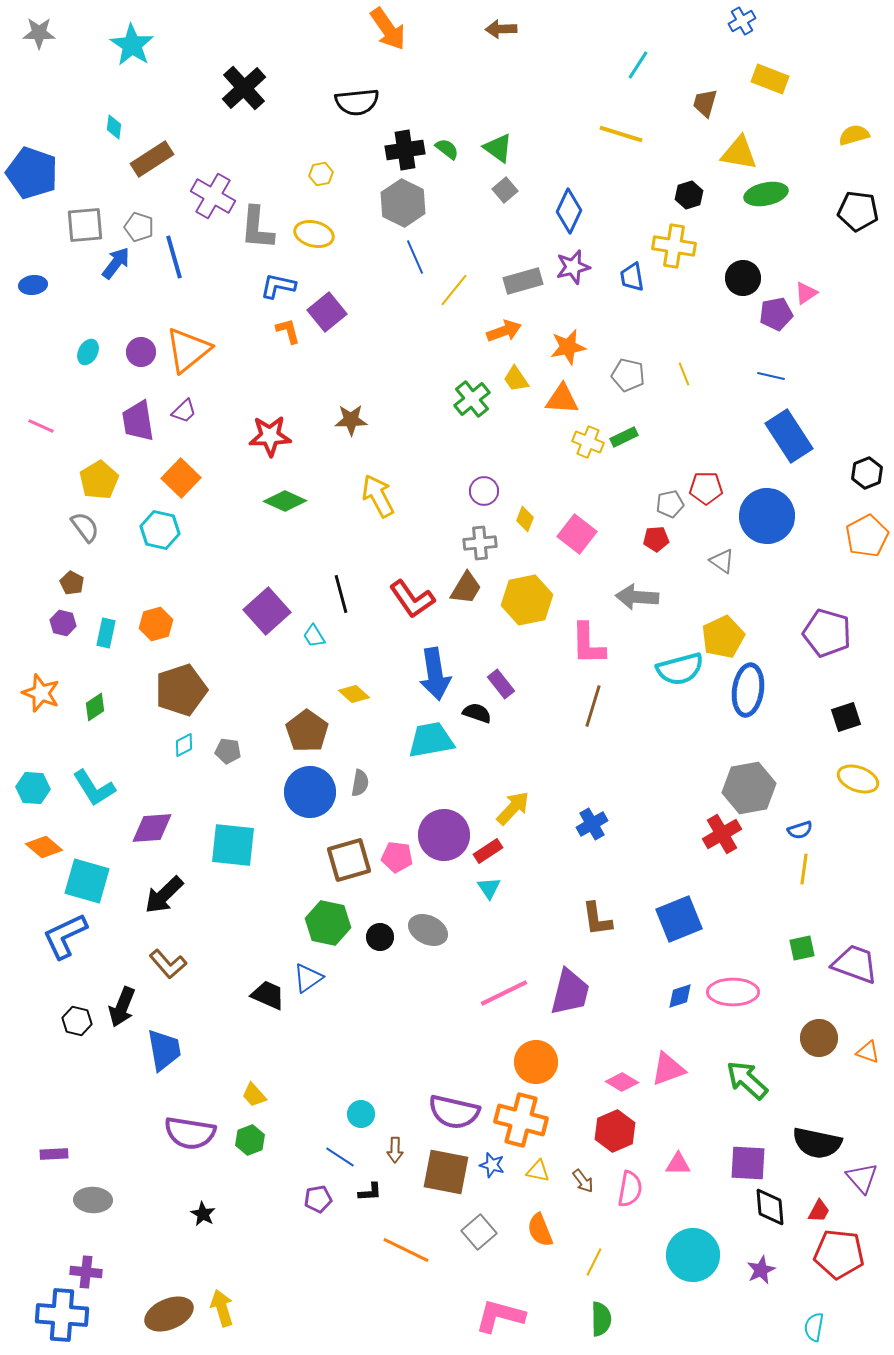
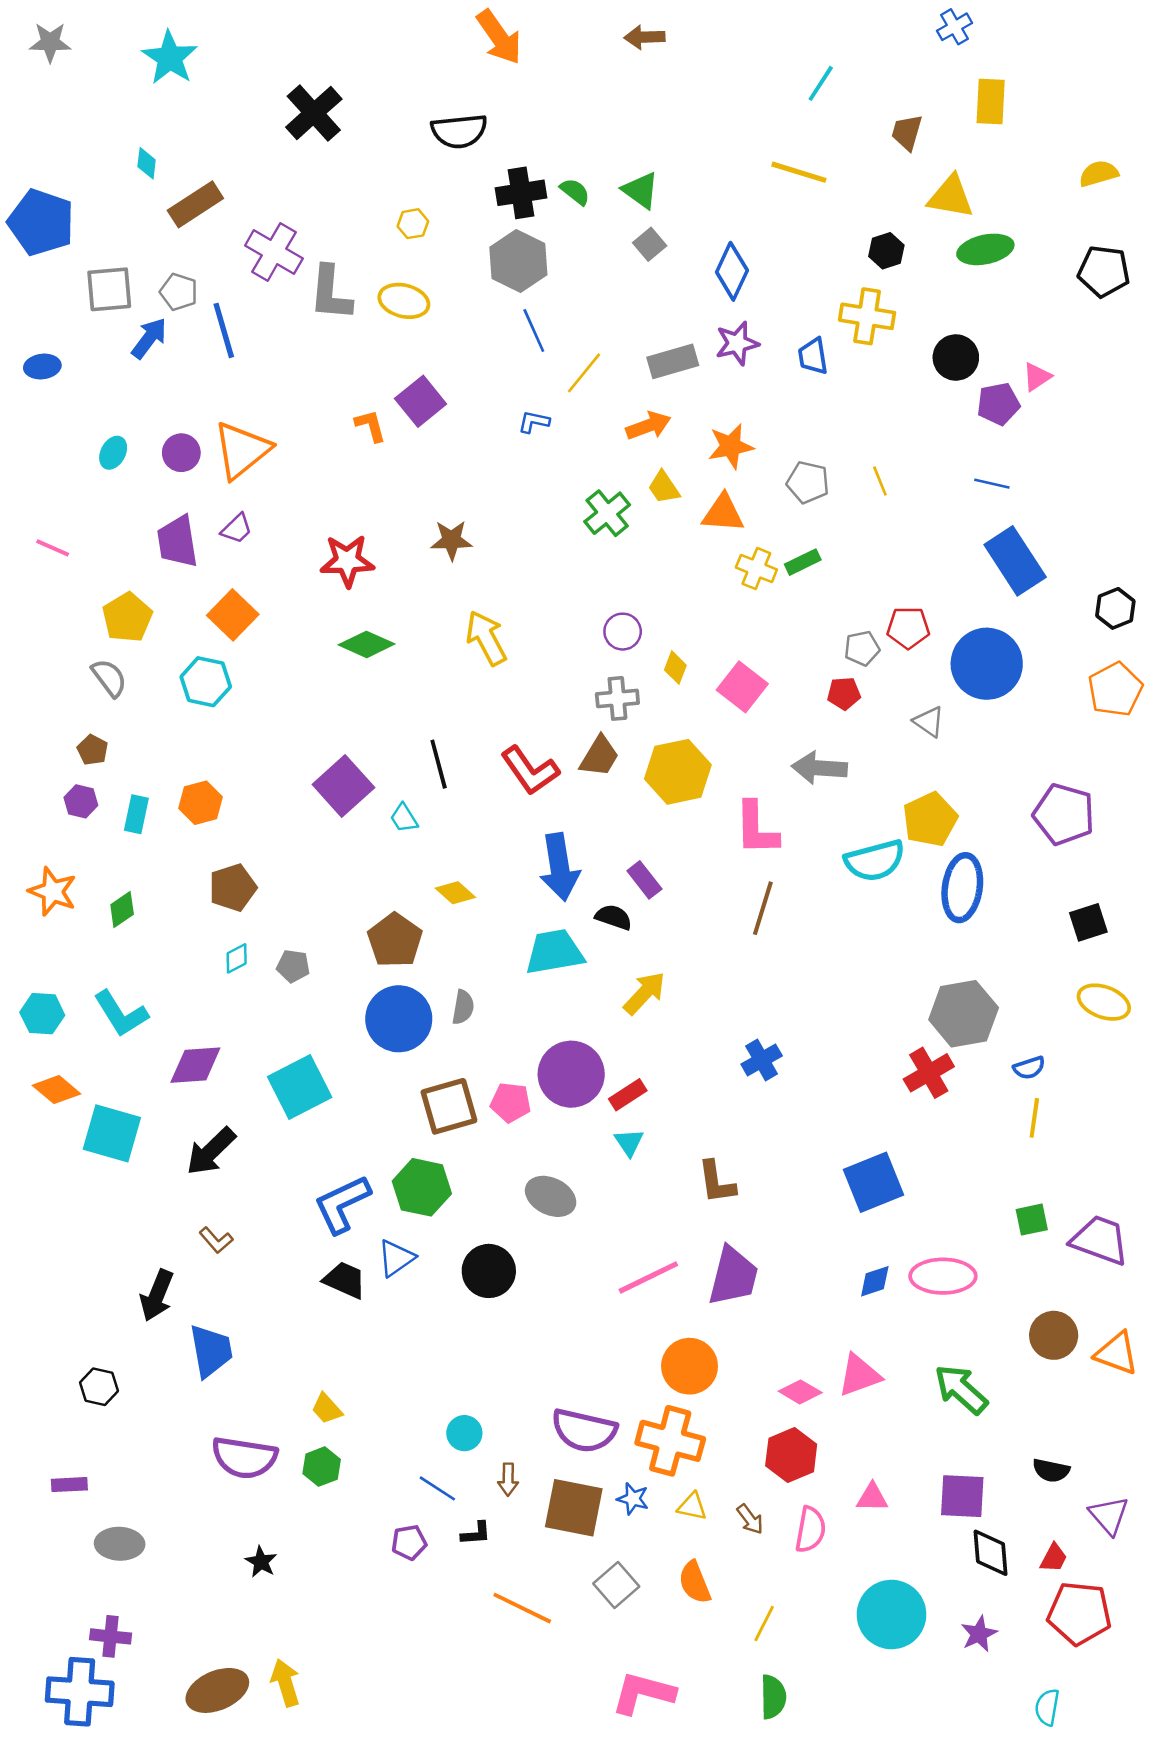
yellow rectangle: (770, 79) -> (991, 101), turned 72
blue L-shape: (278, 286) -> (534, 422), moved, size x0.7
brown pentagon: (181, 690) -> (233, 888), size x0.7
yellow arrow: (513, 808) -> (644, 993), moved
cyan square: (233, 845) -> (300, 1087), turned -33
brown L-shape: (597, 919) -> (717, 1182), moved
blue L-shape: (65, 936) -> (342, 1204), moved
black circle: (380, 937) -> (489, 1271), moved, size x1.5
brown L-shape: (168, 964) -> (216, 1240), size x0.7
black hexagon: (77, 1021) -> (99, 1387), moved
orange triangle: (868, 1052) -> (1117, 1353), size x1.5
black semicircle: (817, 1143) -> (1051, 1470), size x0.6

